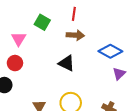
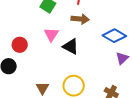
pink triangle: (19, 39) -> (51, 34), moved

